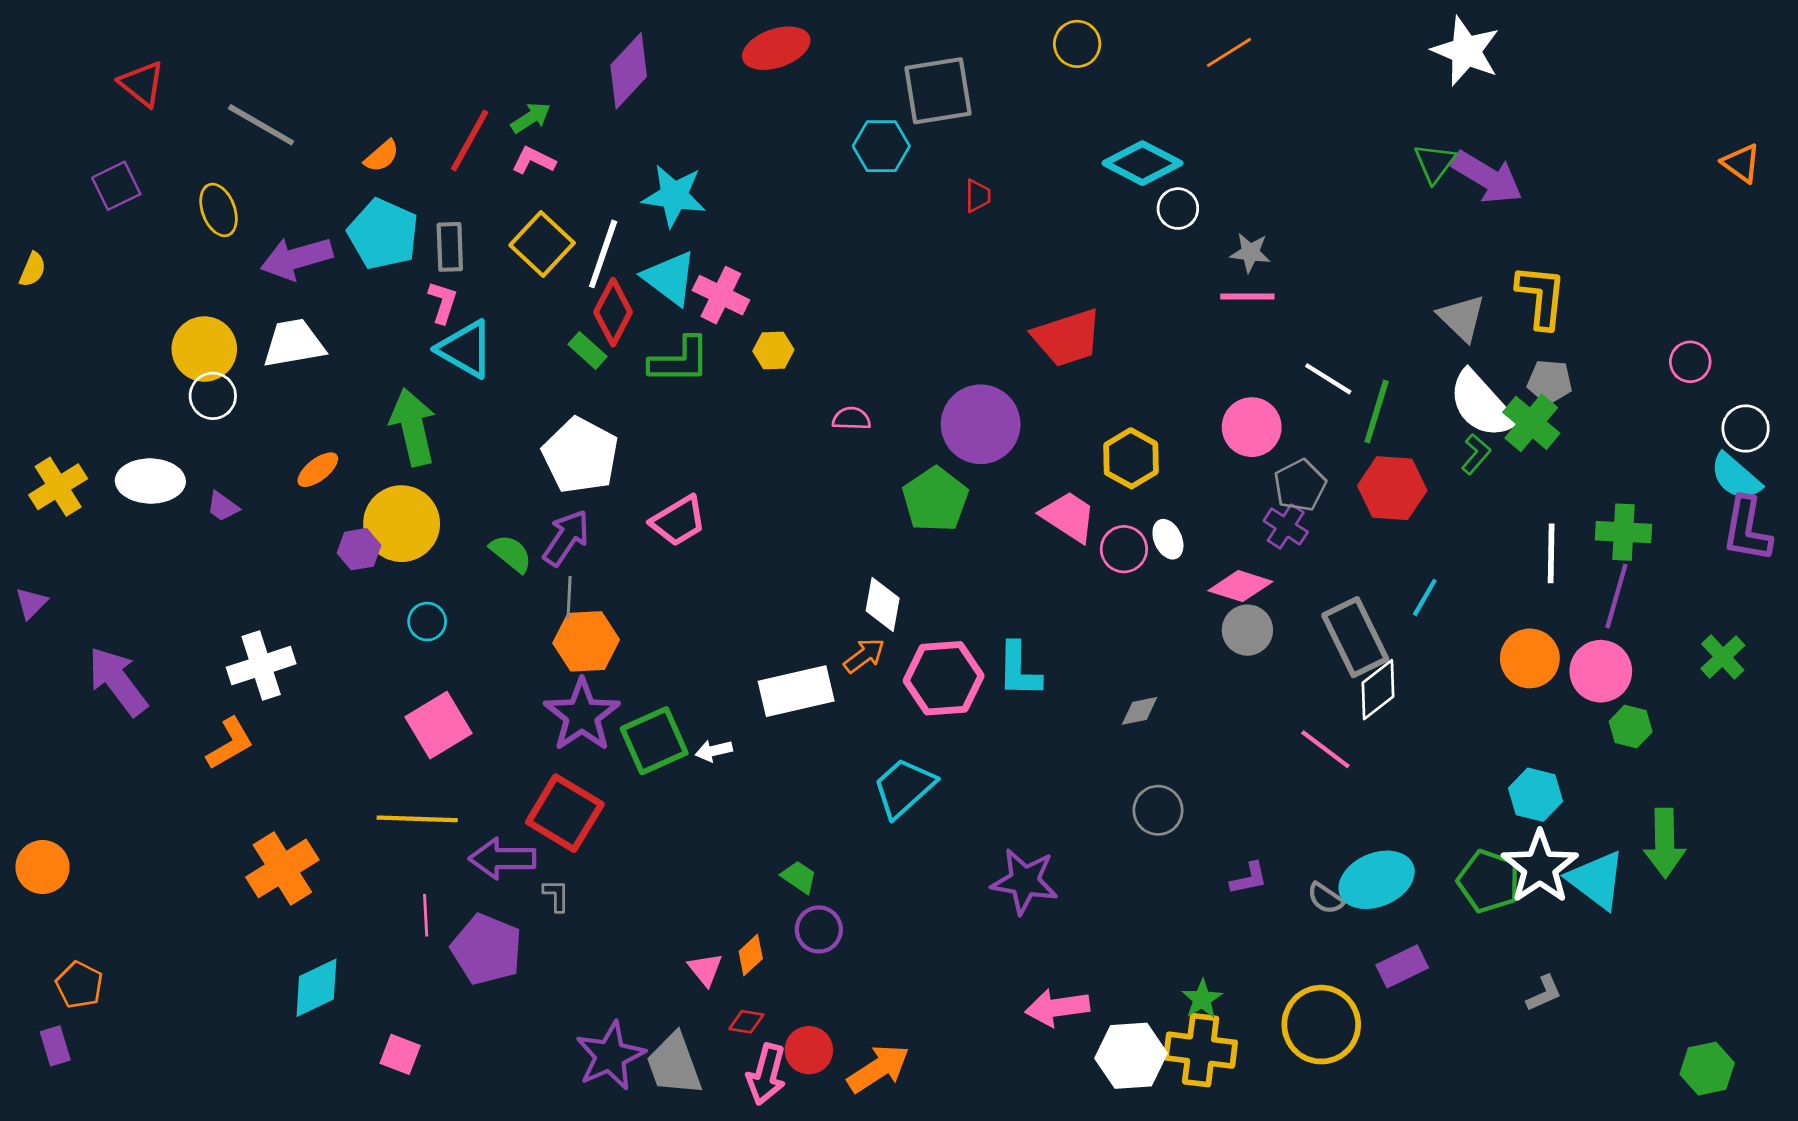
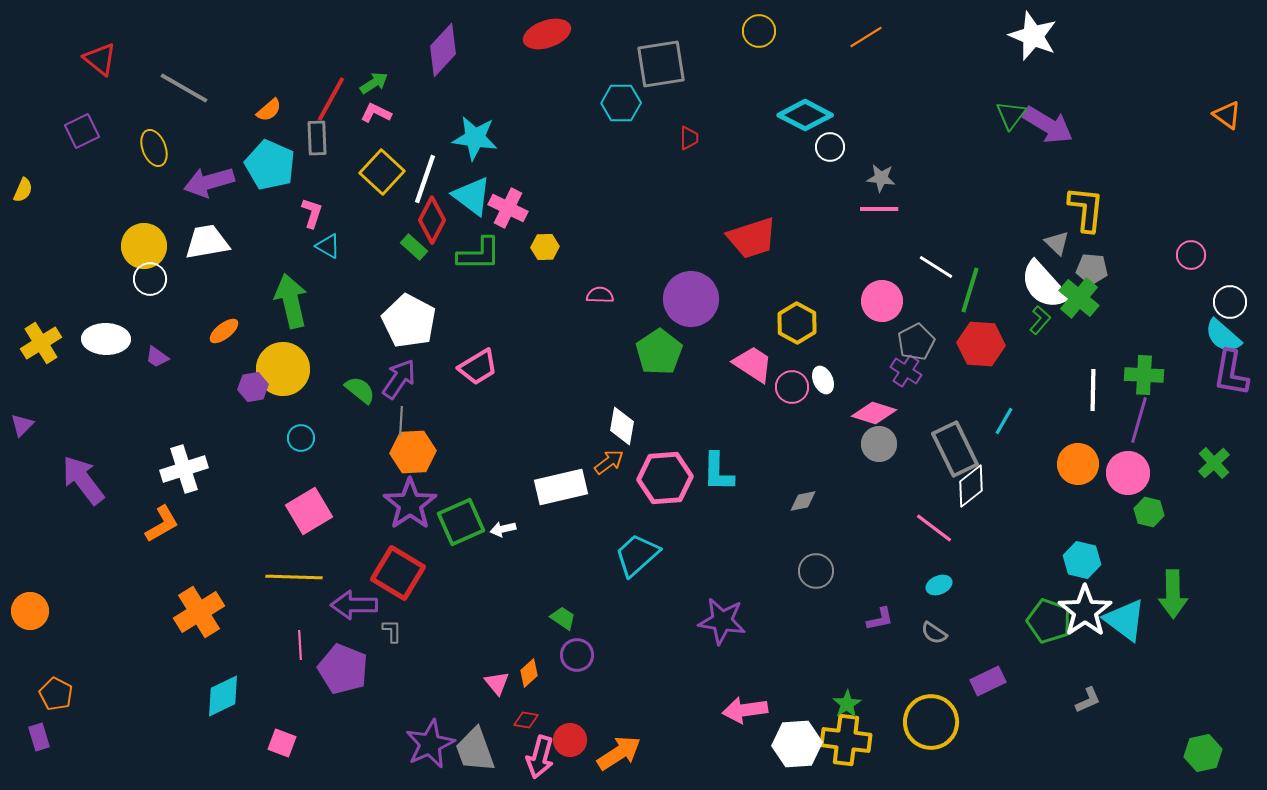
gray rectangle: (450, 247) -> (317, 138), moved
gray triangle: (1462, 318) -> (1057, 243), moved, size x0.7
cyan triangle: (465, 349) -> (328, 246), size x0.6
cyan ellipse: (1377, 880) -> (939, 585), moved, size x0.5

